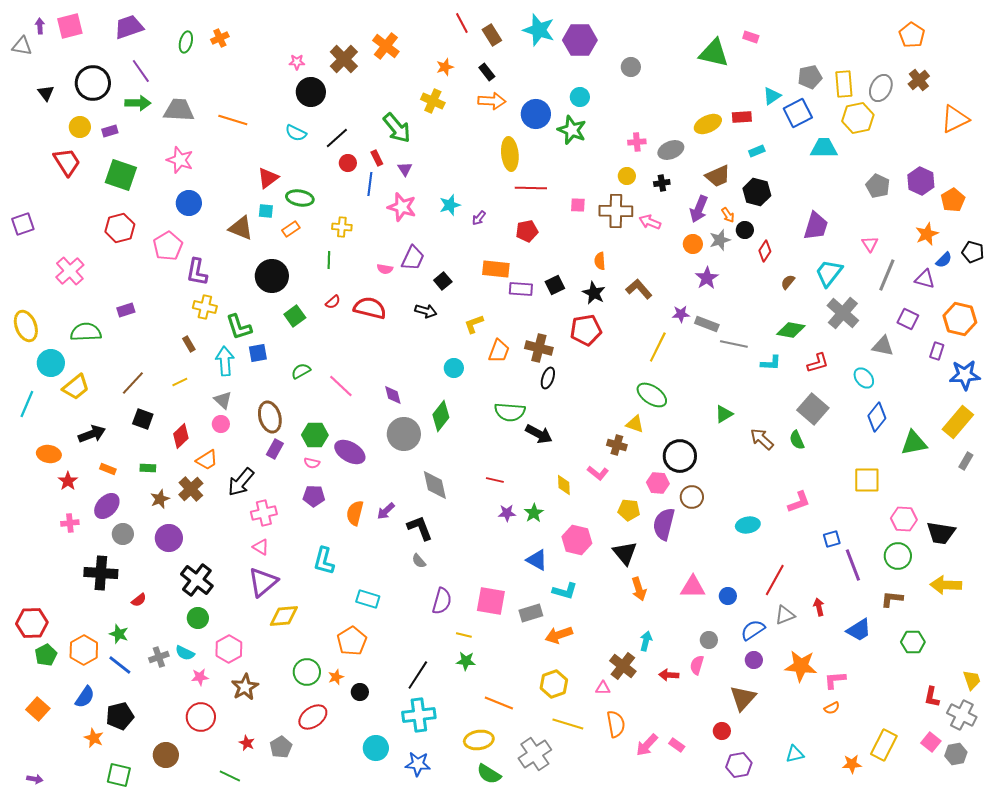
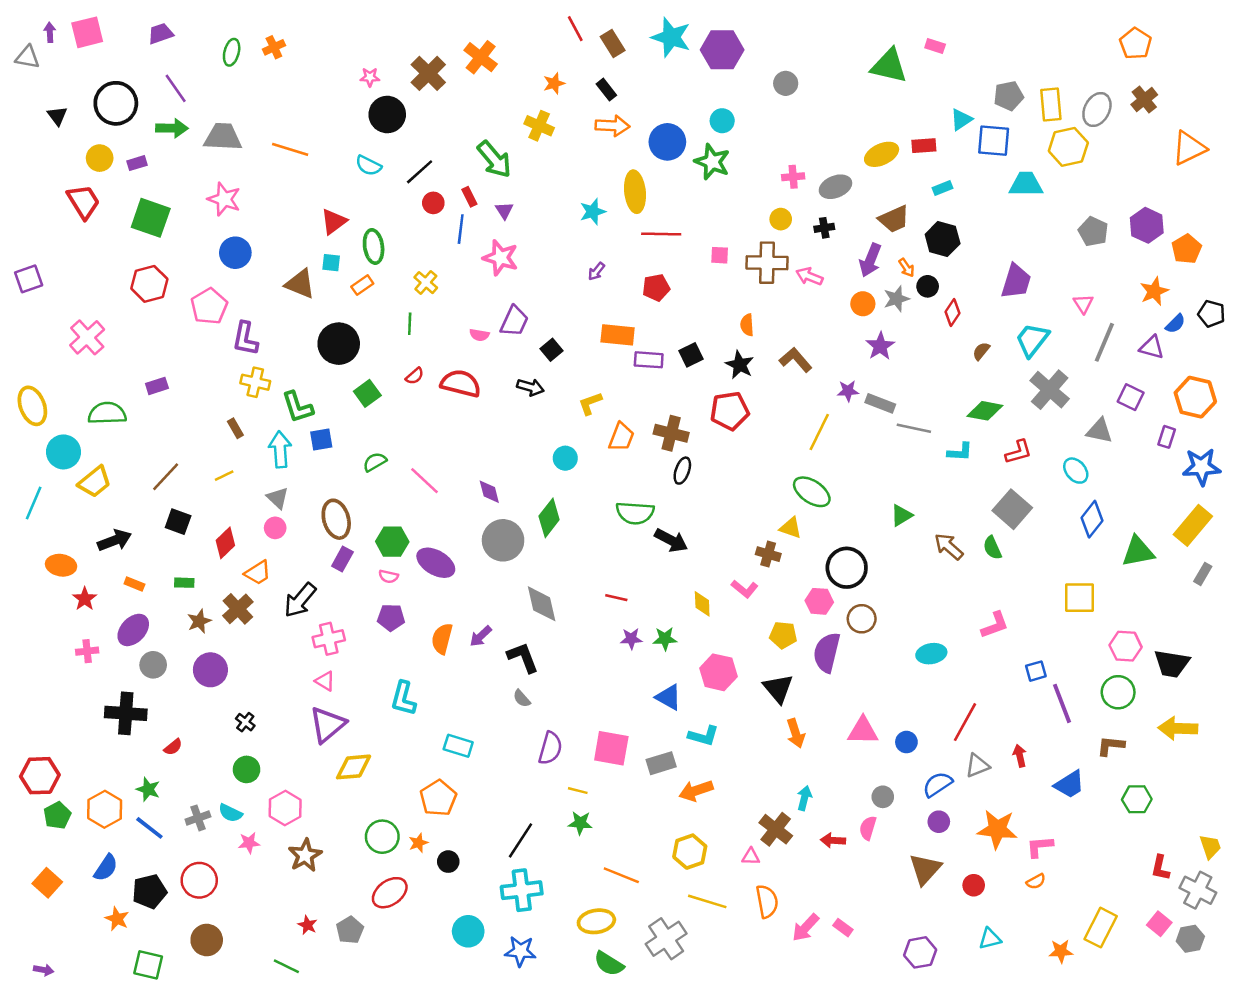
purple trapezoid: (129, 27) -> (161, 34), size x0.7
blue square: (798, 113) -> (994, 141), turned 32
green ellipse: (300, 198) -> (374, 246), turned 72
cyan star: (450, 205) -> (593, 212), moved
yellow cross: (342, 227) -> (426, 283), turned 36
green star: (534, 513) -> (665, 639), turned 30
black cross: (197, 580) -> (245, 722), size x0.5
red circle: (201, 717) -> (199, 880), moved
red circle: (722, 731) -> (974, 885), moved

